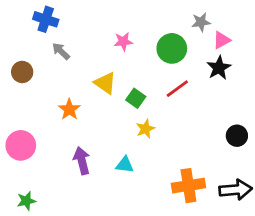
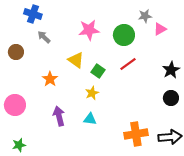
pink star: (123, 42) -> (89, 30), size x1.5
black star: (219, 68) -> (171, 70), moved
yellow star: (145, 129) -> (92, 93), moved

